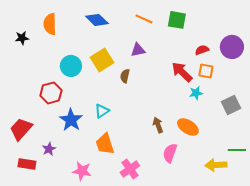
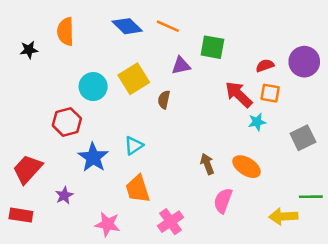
orange line: (144, 19) -> (168, 26), moved
green square: (177, 20) -> (212, 47), moved
red rectangle: (27, 164) -> (21, 215), moved

